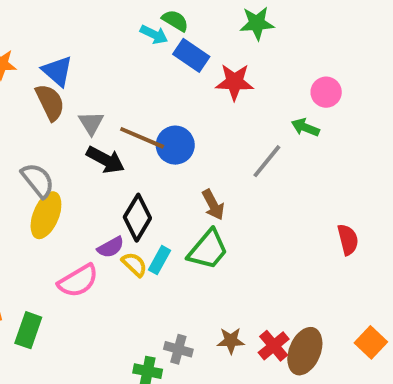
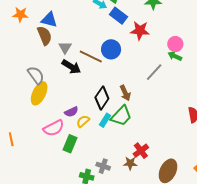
blue triangle: (57, 71) -> (49, 20), turned -30
pink circle: (326, 92) -> (175, 44), moved
blue circle: (175, 145) -> (111, 49), moved
black diamond: (137, 218) -> (102, 98), moved
cyan rectangle: (160, 260) -> (105, 120), moved
yellow semicircle: (134, 264) -> (83, 121), turned -88
green rectangle: (28, 330) -> (70, 144), moved
red cross: (274, 346) -> (141, 151), moved

